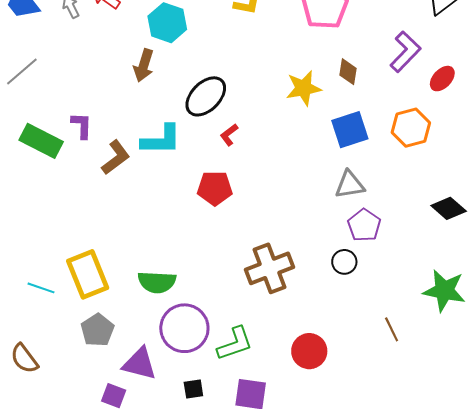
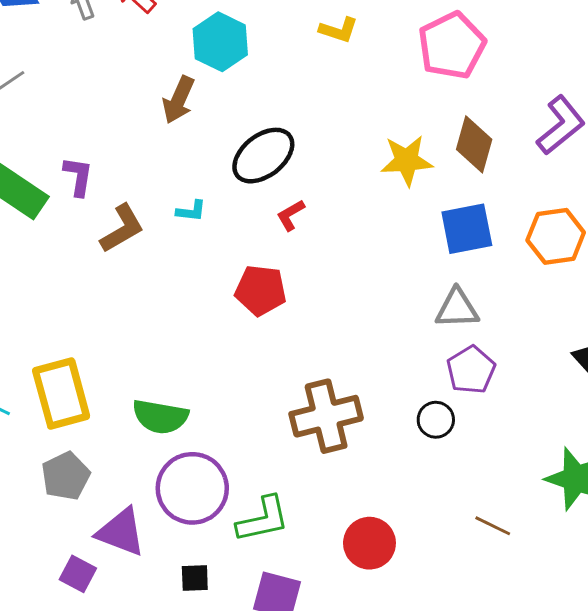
brown diamond: (348, 72) -> (474, 144), size x1.4
cyan L-shape: (161, 140) -> (191, 211), size x0.5
brown line: (392, 329) -> (493, 526), turned -45

